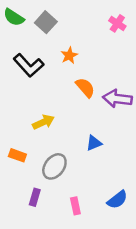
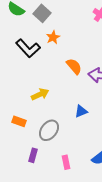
orange star: (69, 55) -> (53, 37), moved

